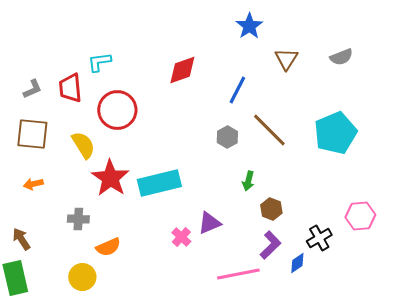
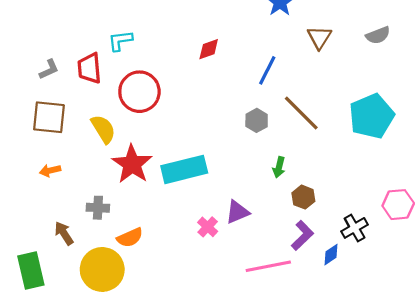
red diamond: (182, 70) -> (209, 49), size x0.7
brown arrow: (21, 239) -> (64, 233), moved
yellow circle: (82, 277) -> (102, 269), size x1.5

